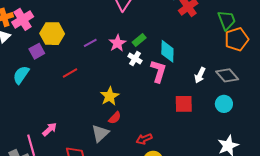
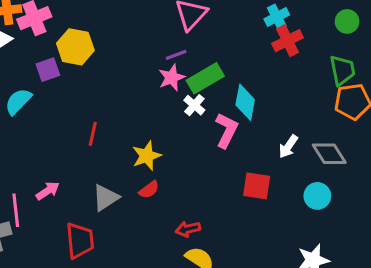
green rectangle: (139, 40) -> (205, 78), size x1.6
purple line: (90, 43) -> (176, 55), moved
red line: (70, 73) -> (93, 134), moved, turned -56
gray triangle: (100, 133) -> (106, 198), moved

